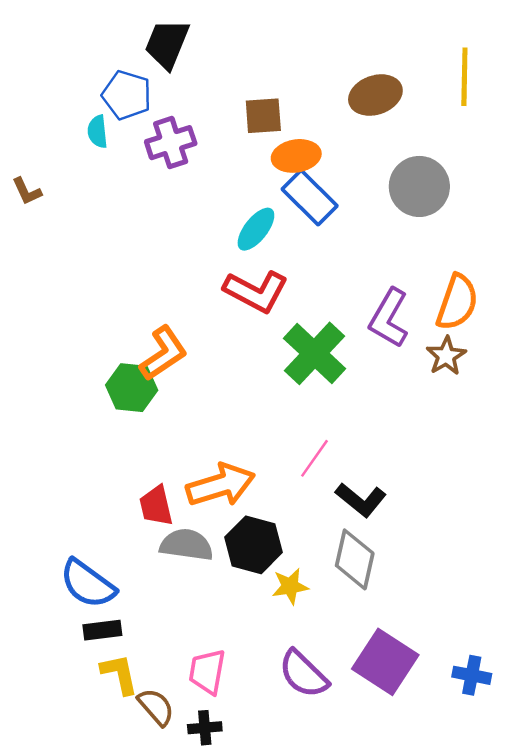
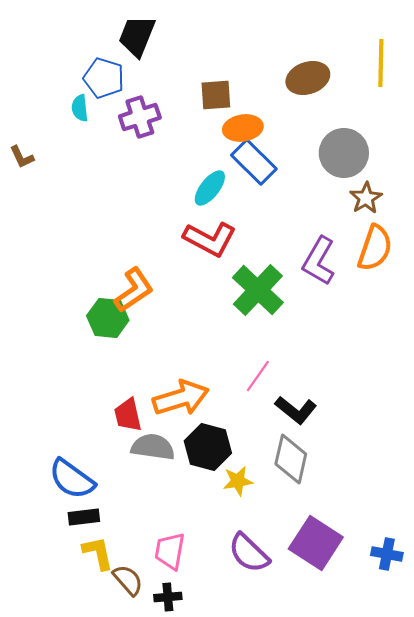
brown star: (446, 356) -> (366, 198), moved

